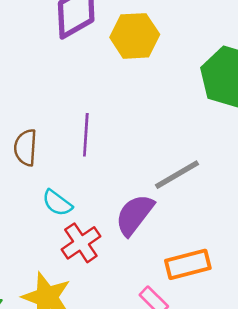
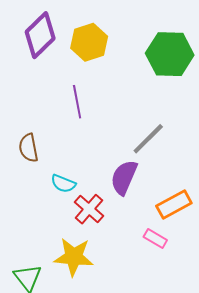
purple line: (86, 135) -> (77, 102), moved

